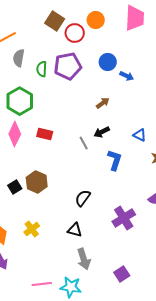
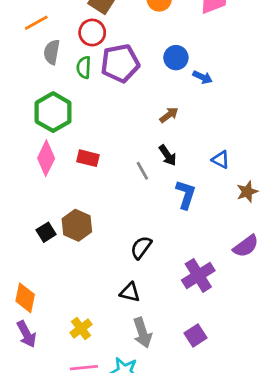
red circle: (75, 33) -> (92, 32), moved
black arrow: (102, 132) -> (168, 155), turned -98
yellow cross: (32, 229) -> (81, 329), moved
purple square: (122, 274) -> (196, 336), moved

